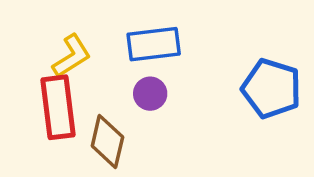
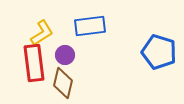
purple circle: (150, 94) -> (65, 55), moved

